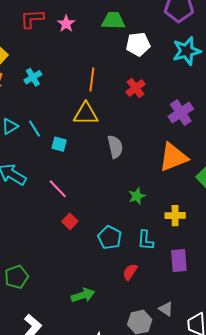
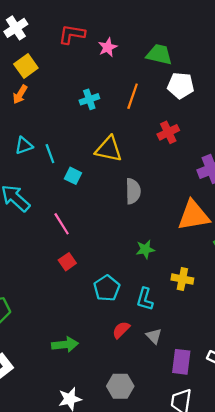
cyan cross: (33, 77) -> (89, 99), moved
orange line: (92, 79) -> (133, 96), moved
purple rectangle: (179, 261) -> (181, 362), moved
gray triangle: (166, 309) -> (154, 336), moved

